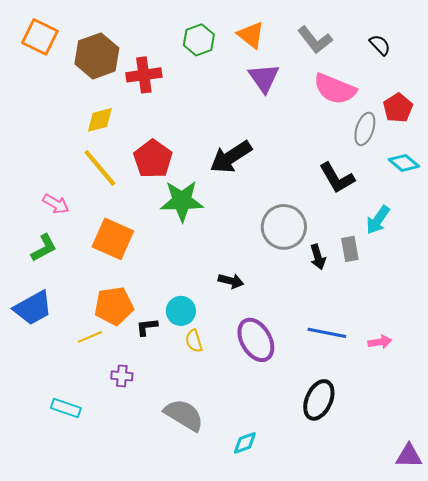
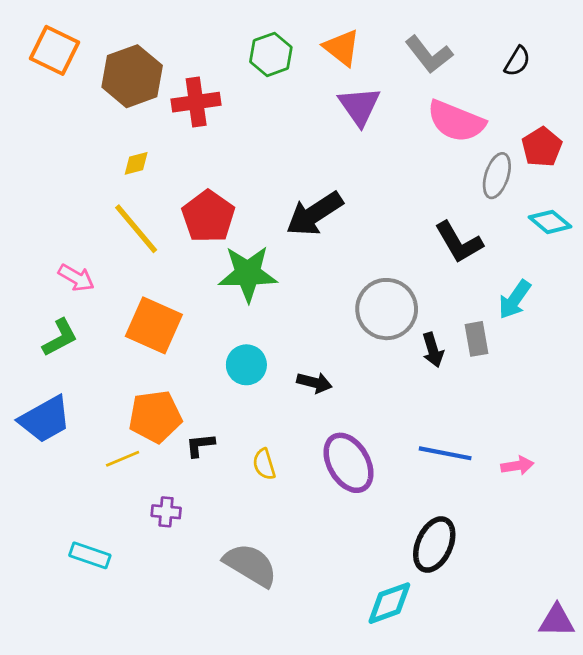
black semicircle: (380, 45) -> (517, 61), turned 75
yellow diamond: (100, 120) -> (136, 163), size x0.7
cyan circle: (181, 311) -> (246, 365), moved
cyan diamond: (245, 443) -> (389, 603), moved, size x1.4

